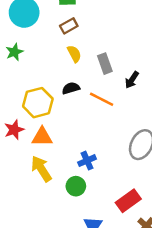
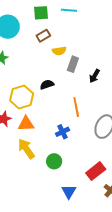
yellow semicircle: (74, 54) -> (59, 51), moved, turned 112
gray rectangle: (105, 64) -> (73, 64), turned 42
orange line: (102, 99) -> (76, 107), moved, turned 54
blue cross: (87, 161) -> (63, 132), moved

